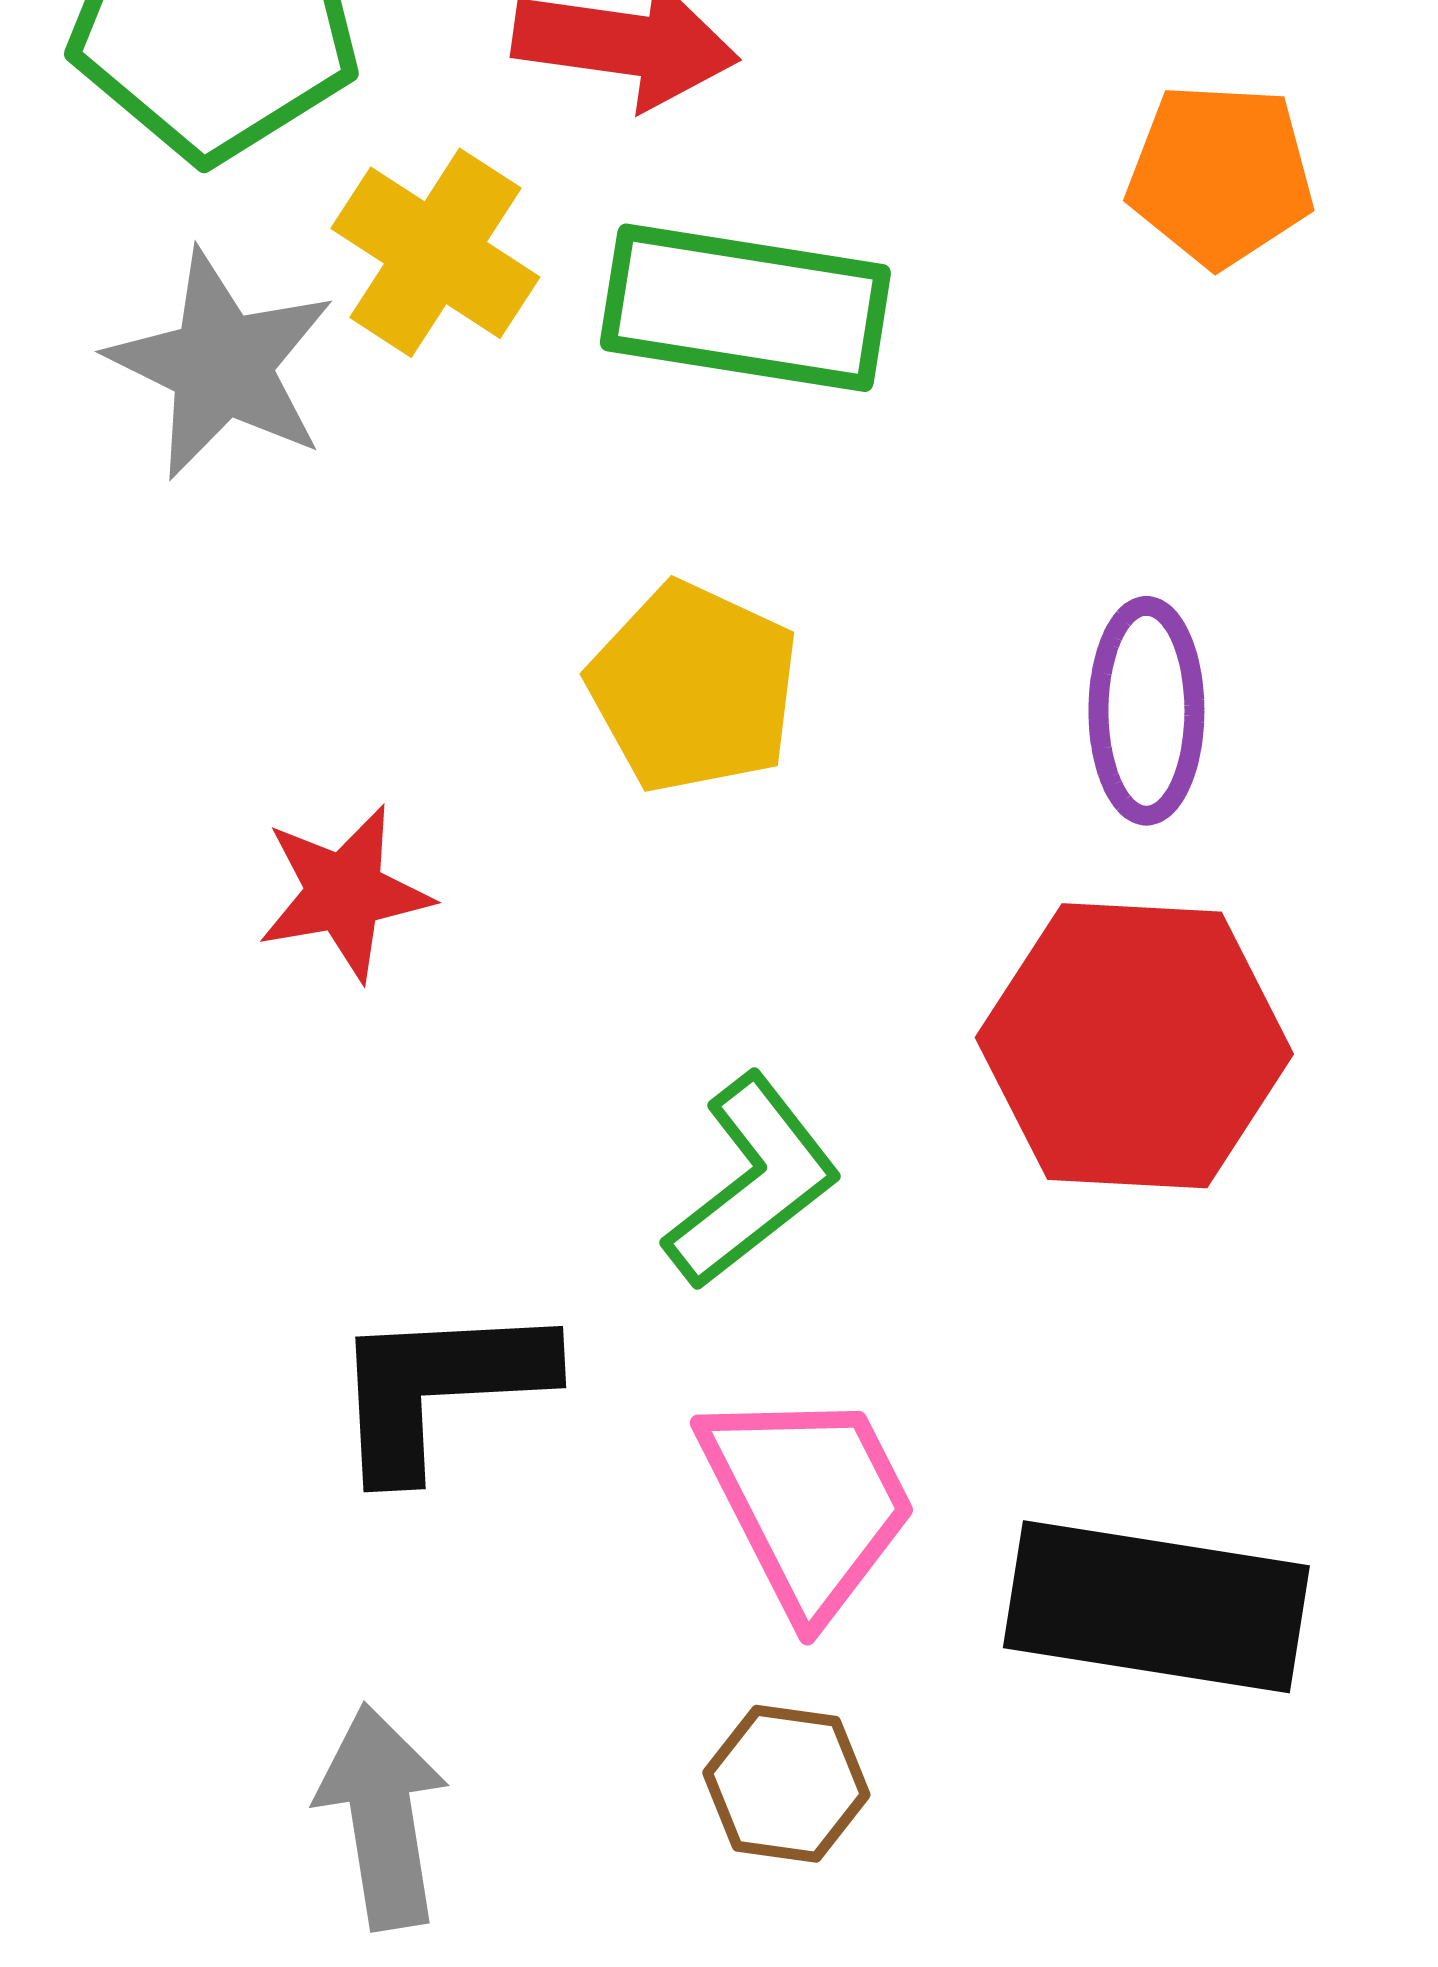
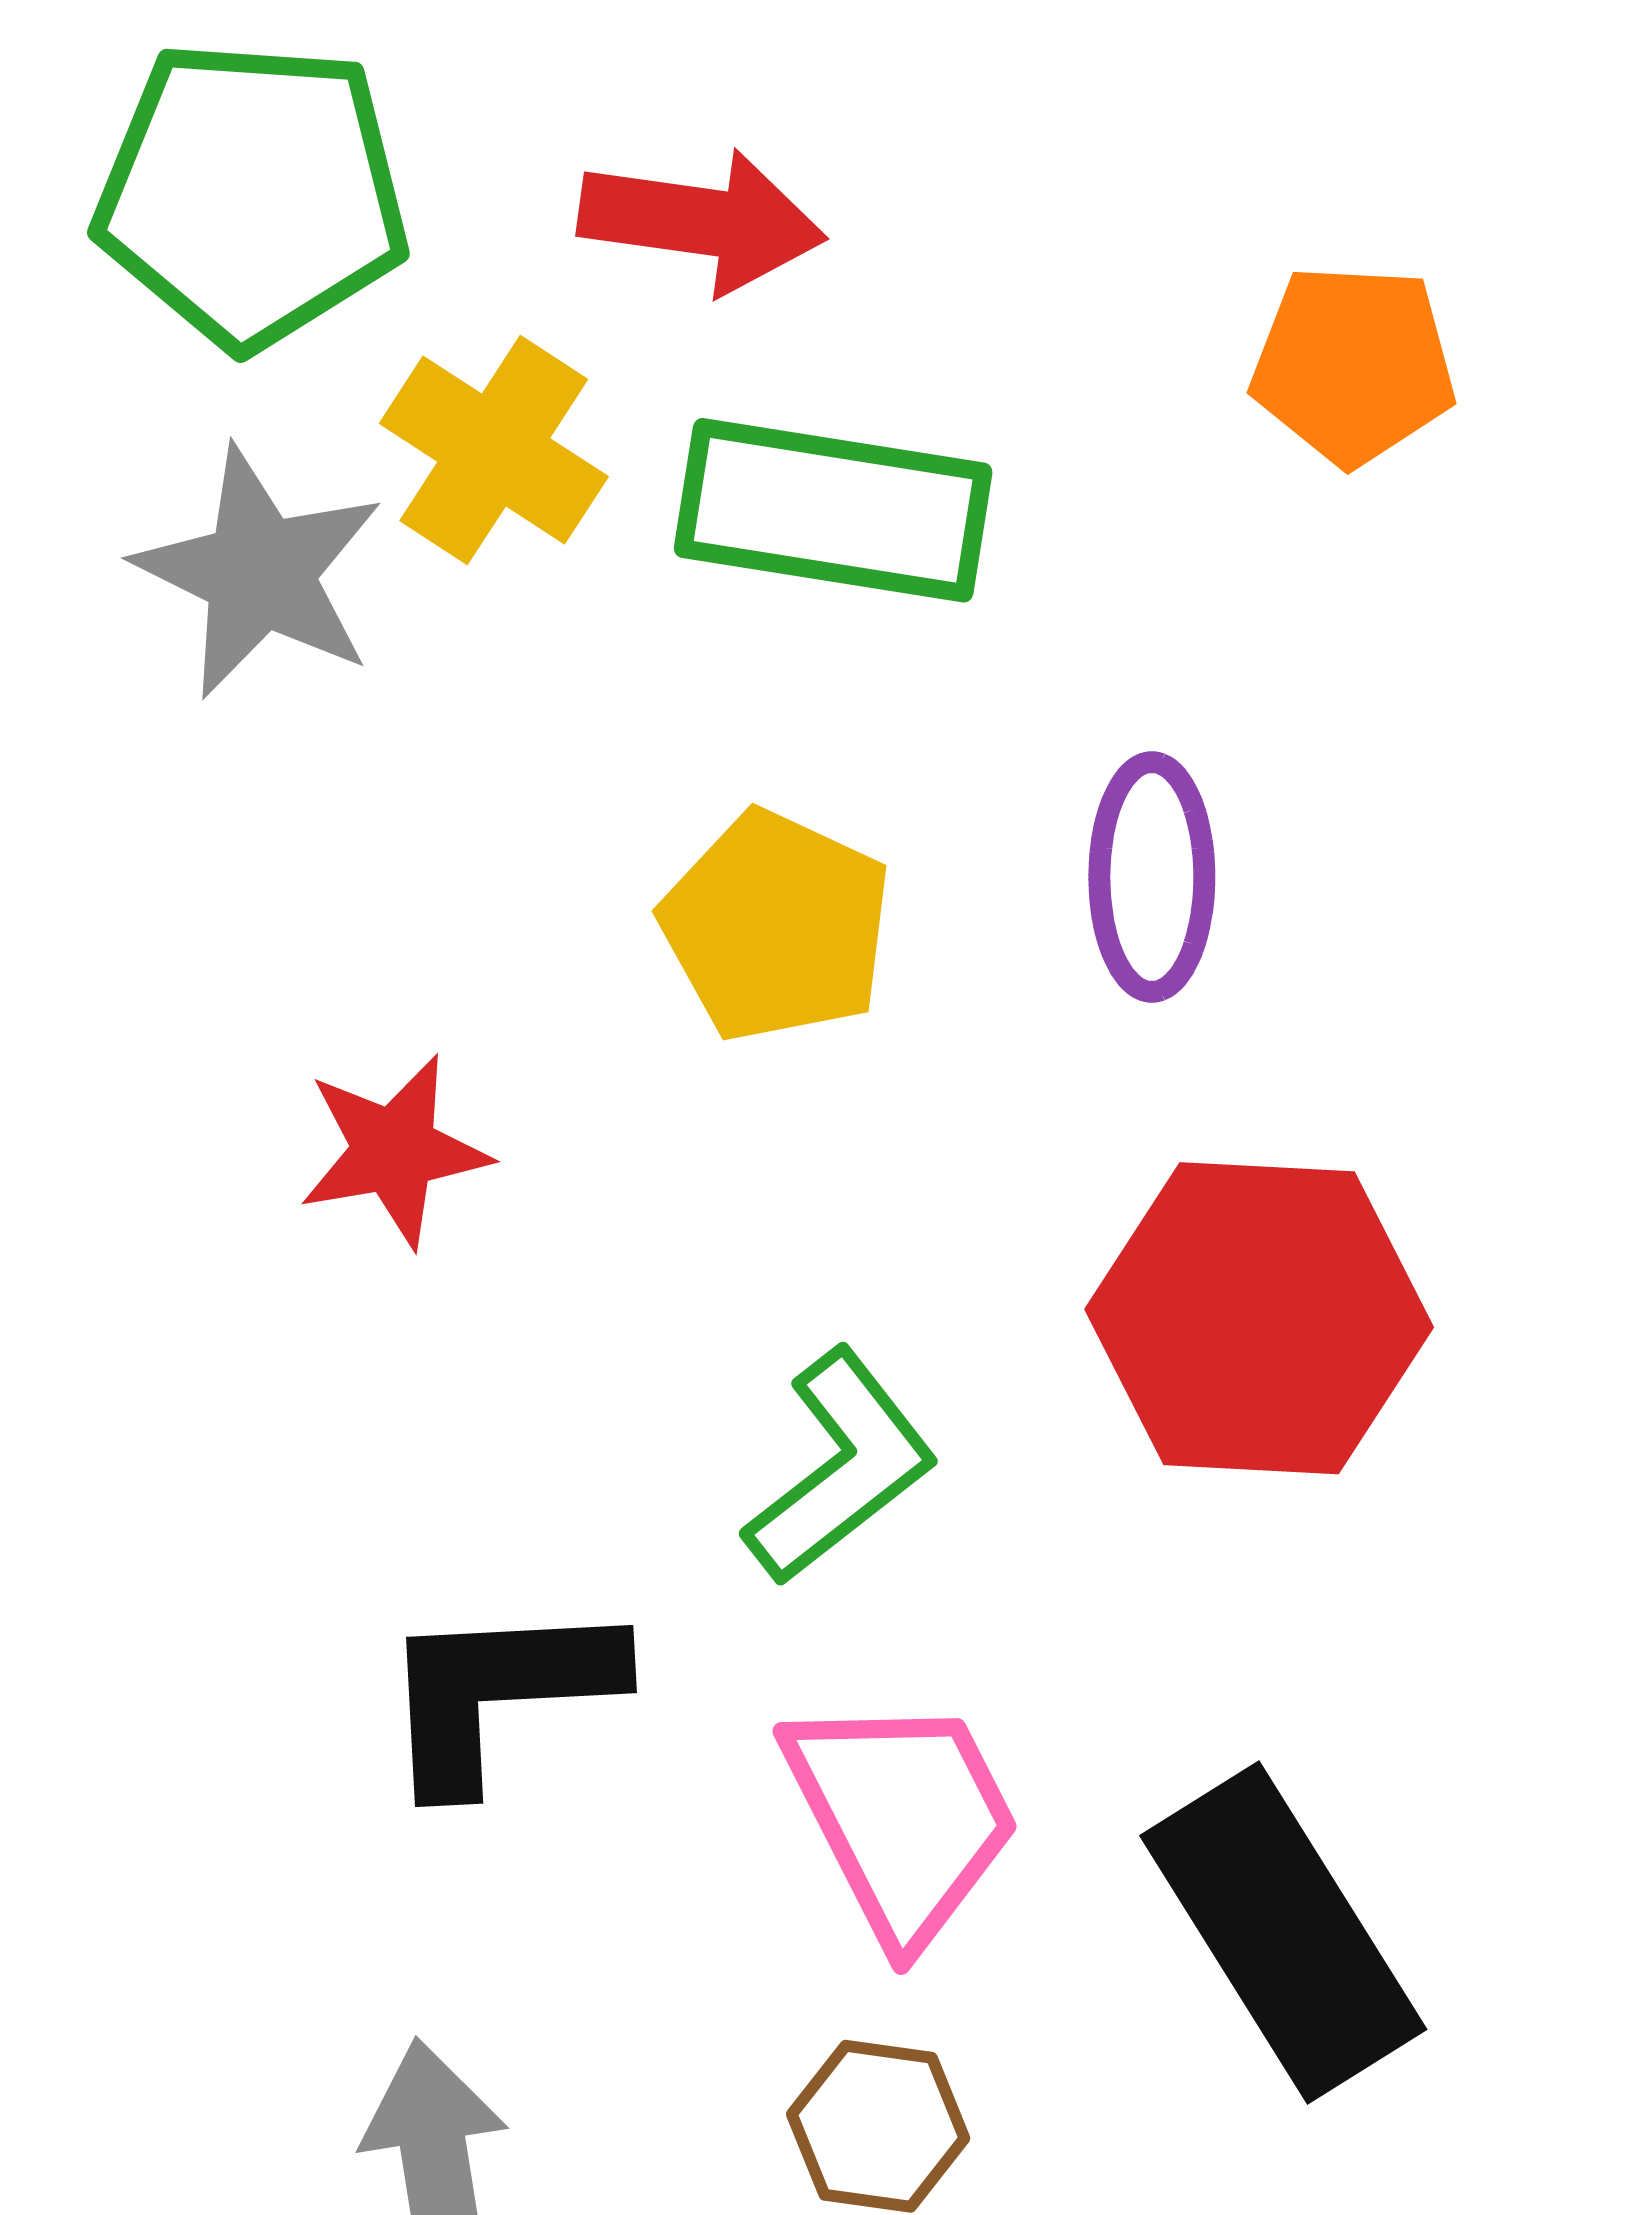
purple ellipse: (1146, 711) -> (1152, 877), moved
black rectangle: (1156, 1607) -> (1283, 1932), turned 49

